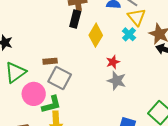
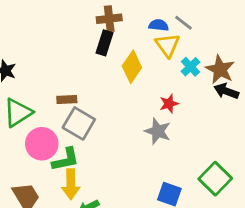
yellow triangle: (137, 17) -> (168, 45), moved
cyan cross: (129, 34) -> (190, 67), moved
red star: (113, 62) -> (169, 104), moved

